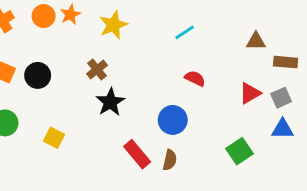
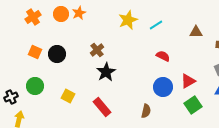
yellow star: (113, 25) -> (128, 20), moved
brown triangle: (256, 41) -> (196, 32), moved
red triangle: (250, 93) -> (188, 81), moved
blue circle: (173, 120) -> (163, 87), moved
red rectangle: (137, 154) -> (102, 107), moved

